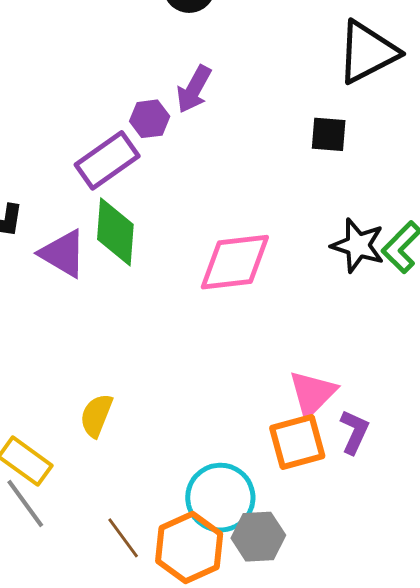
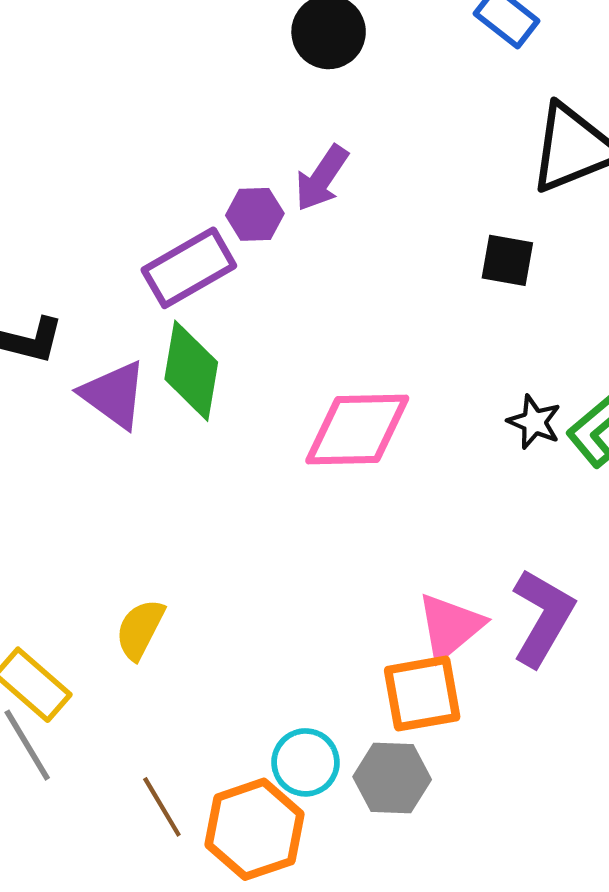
black star: (358, 245) -> (534, 422), size x0.7
purple L-shape: (354, 432) -> (543, 617), moved, size x1.5
cyan circle: (220, 498) -> (305, 762), size x0.7
gray hexagon: (258, 537) -> (392, 778), moved

